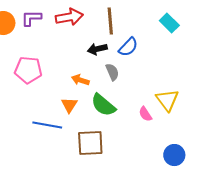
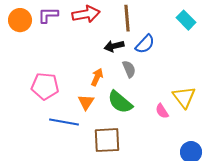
pink pentagon: (28, 70) -> (45, 86), moved
orange arrow: (80, 80) -> (97, 77), turned 96

